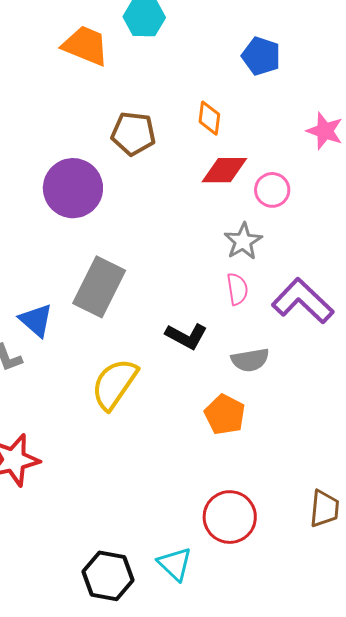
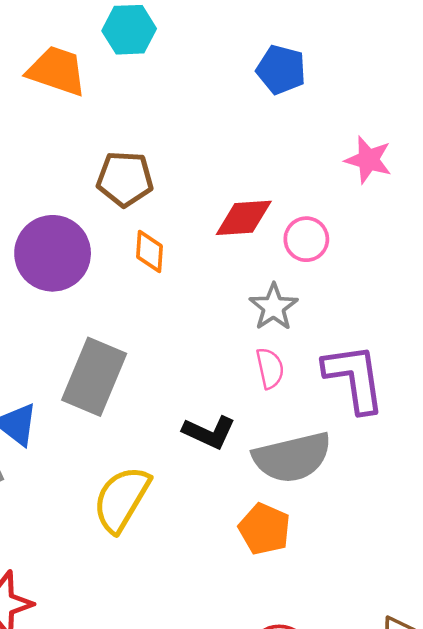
orange diamond: (209, 118) -> (150, 251), moved
purple L-shape: (303, 301) -> (354, 378), turned 42
gray semicircle: (250, 360) -> (292, 457), size x1.6

